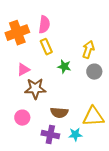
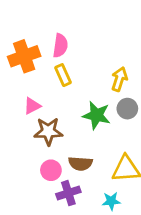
green star: (64, 67) -> (97, 115), moved, size x1.5
pink circle: (22, 118) -> (51, 170), moved
purple cross: (50, 135) -> (68, 193), turned -30
cyan star: (75, 135) -> (111, 201), moved

